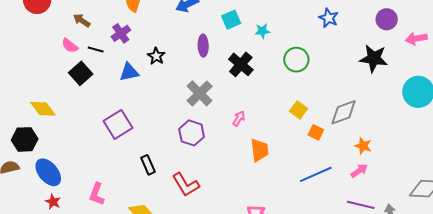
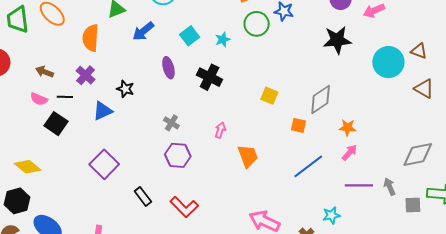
green circle: (296, 60) -> (257, 24), moved
gray cross: (200, 93) -> (171, 123), moved, size x0.6
yellow square: (299, 110) -> (269, 96), moved

